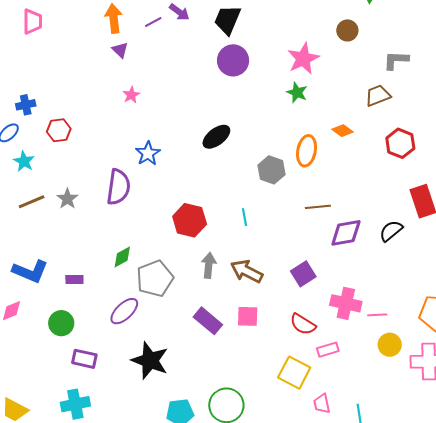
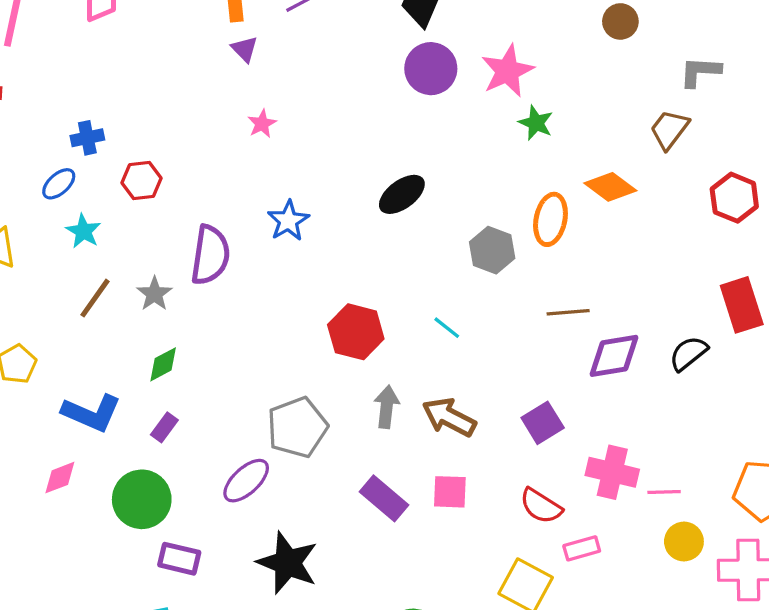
pink star: (303, 59) -> (507, 71), moved
brown trapezoid: (378, 95) -> (669, 129), turned -32
orange diamond: (343, 131) -> (610, 187), size x1.4
red hexagon: (400, 143) -> (734, 198), moved
purple semicircle: (118, 187) -> (210, 255), moved
brown line: (32, 202) -> (95, 298), turned -32
cyan line: (245, 217) -> (447, 328), turned -42
green diamond: (122, 257) -> (163, 364), moved
purple rectangle: (74, 279) -> (164, 427), turned -54
green circle: (61, 323) -> (142, 499), size x1.4

